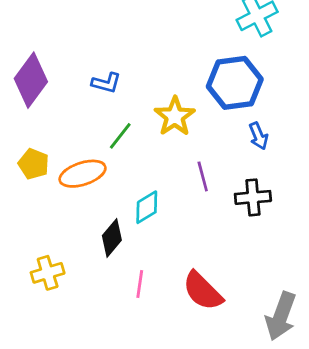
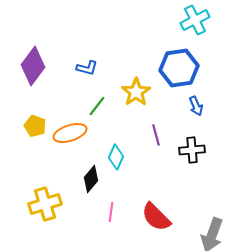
cyan diamond: (147, 207) -> (116, 157), turned -35
yellow cross: (48, 273) -> (45, 204), size x1.4

